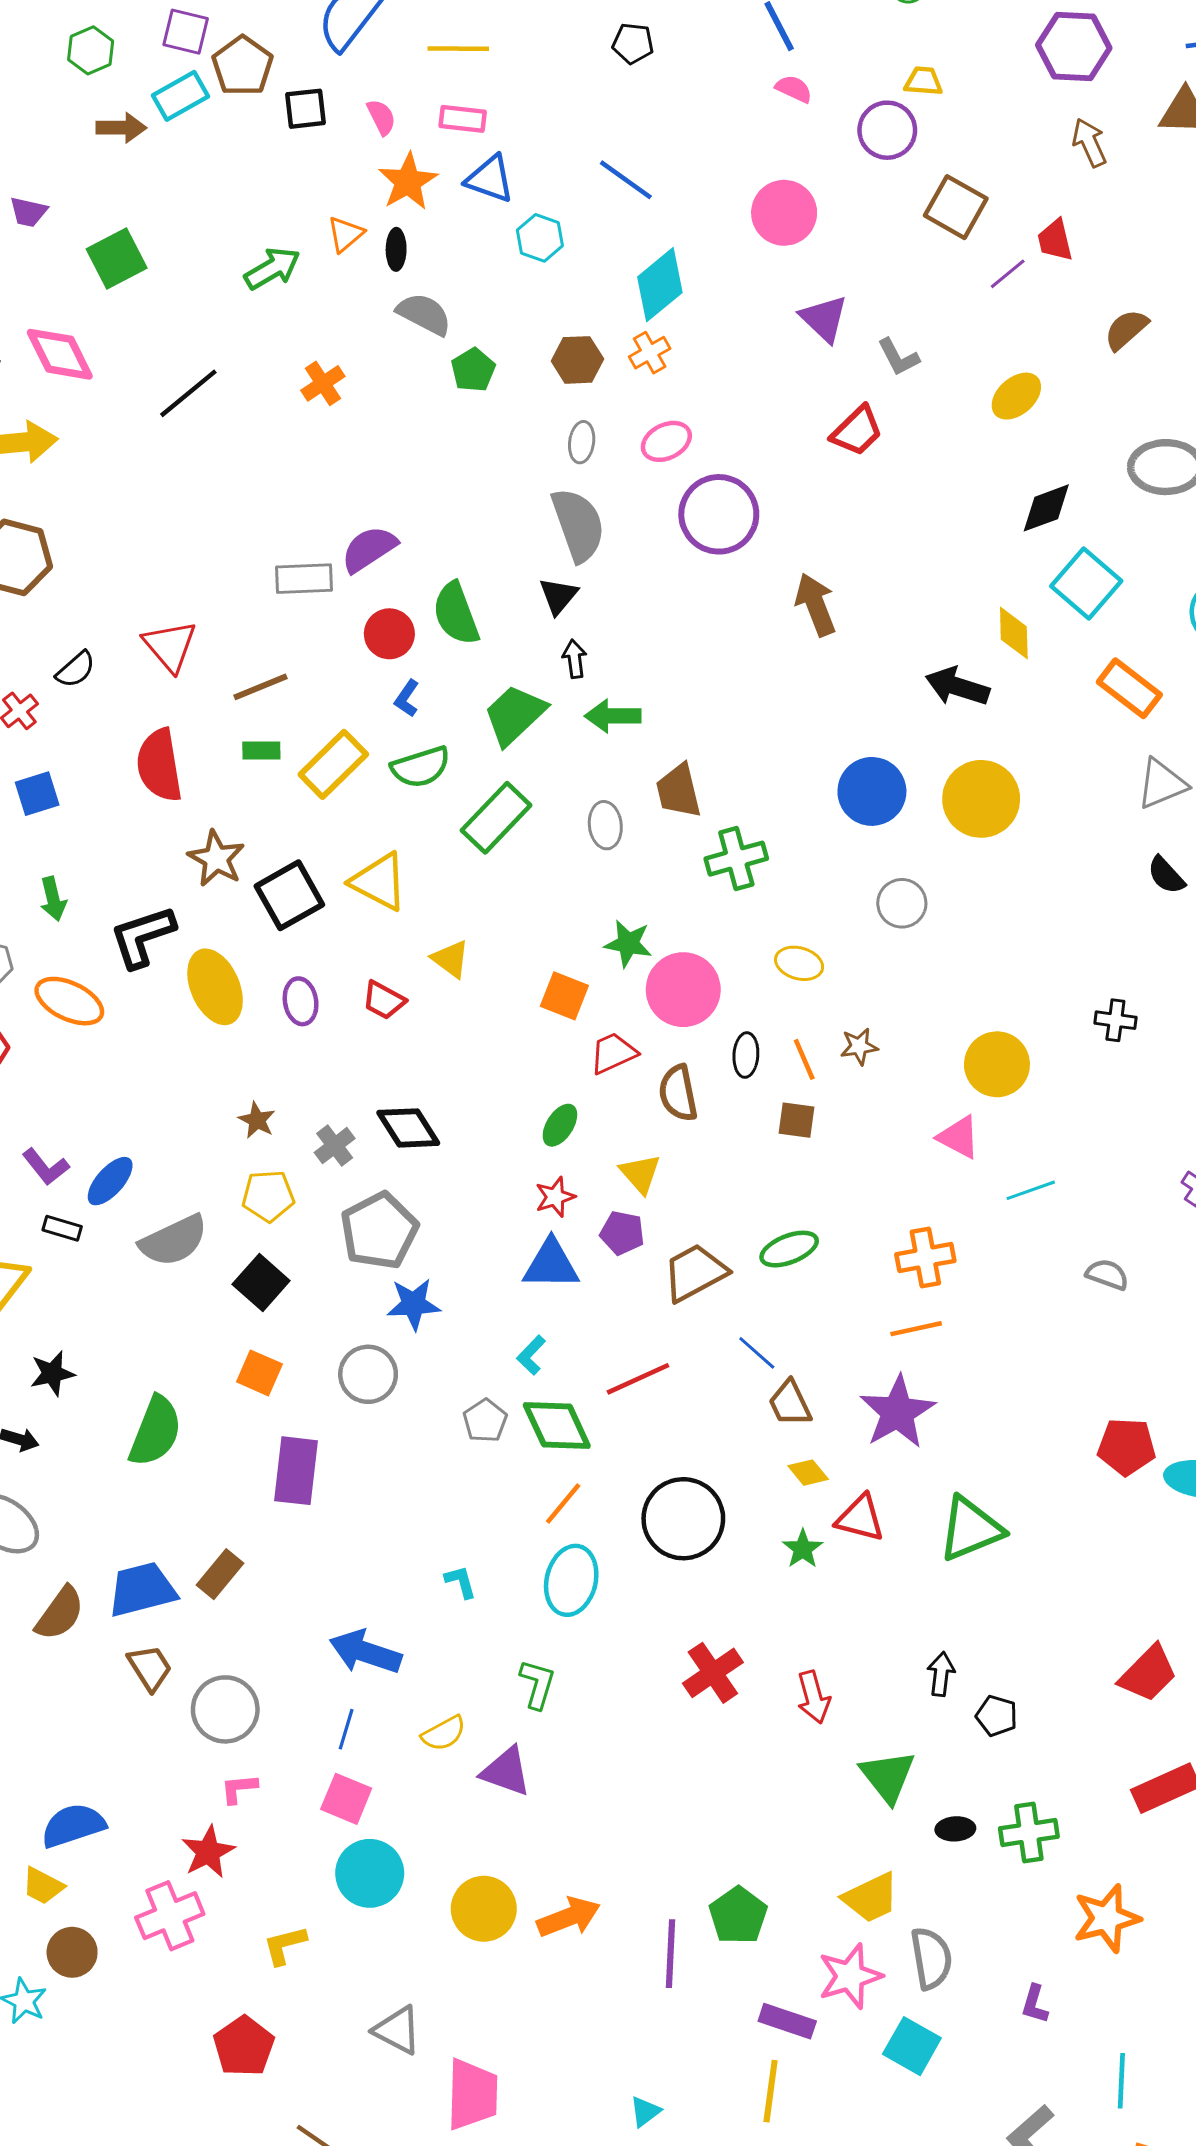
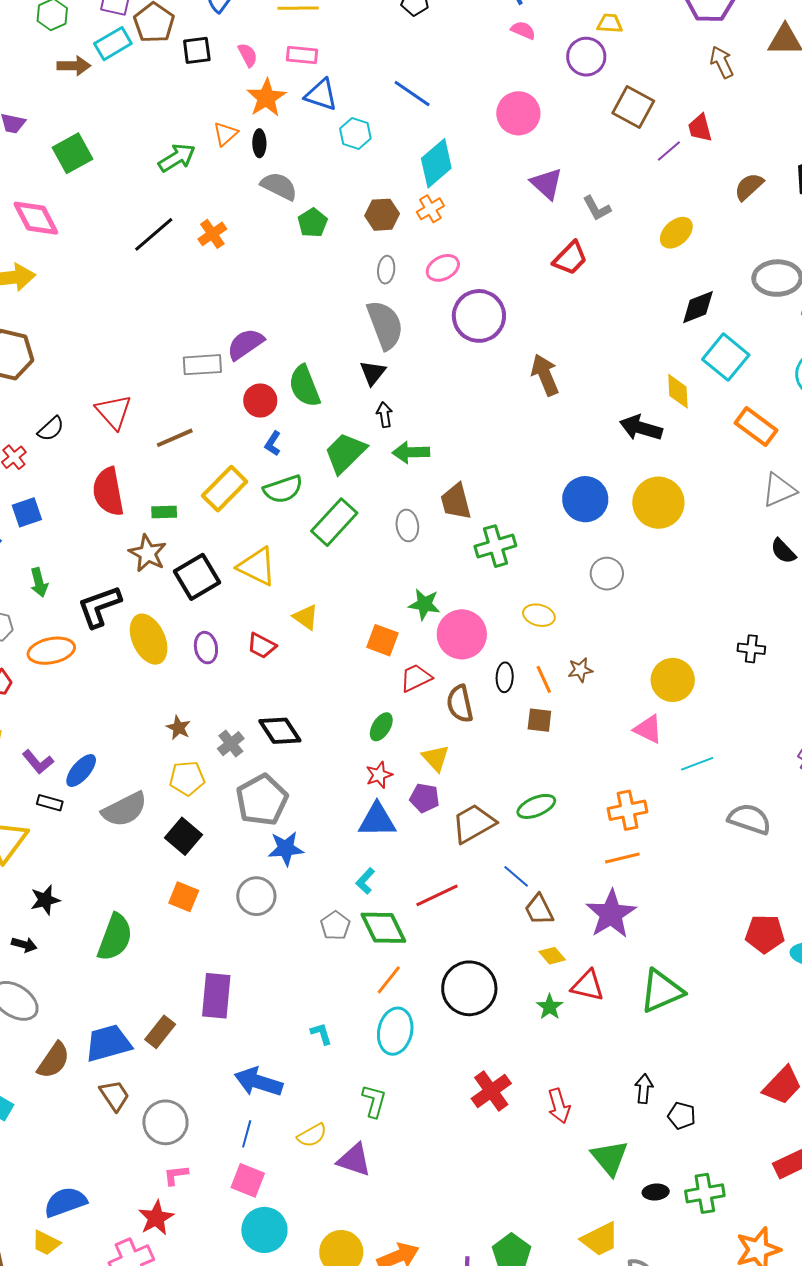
black line: (188, 393) -> (154, 234), moved
green rectangle: (261, 750) -> (164, 512), moved
orange ellipse: (69, 1001) -> (51, 651), turned -36
gray semicircle: (1107, 1274) -> (749, 819), size x1.5
purple rectangle: (296, 1471) -> (216, 996), moved

